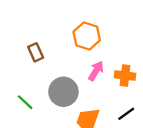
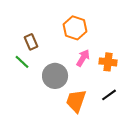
green line: (25, 102) -> (22, 62), moved

